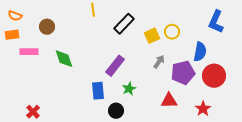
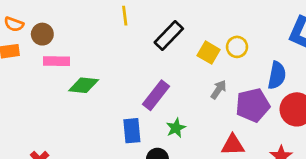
brown circle: (47, 27) -> (42, 34), moved
yellow square: (152, 36) -> (209, 53), turned -35
pink rectangle: (29, 52) -> (57, 61), moved
green diamond: (64, 59) -> (84, 85), turned -65

